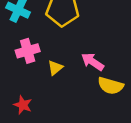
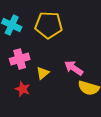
red star: (23, 105) -> (23, 89), moved

